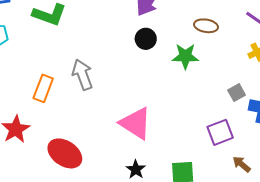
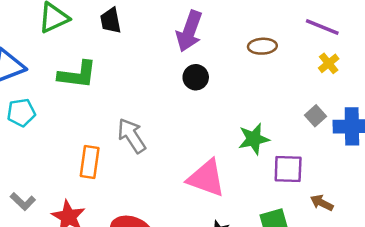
green star: (185, 56) -> (254, 139), moved
purple square: (220, 132) -> (288, 169), moved, turned 36
brown arrow: (242, 164) -> (322, 203), moved

